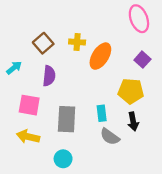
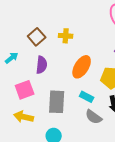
orange ellipse: (100, 56) -> (82, 67), moved
pink square: (29, 105) -> (25, 90), turned -30
cyan rectangle: (102, 113) -> (87, 97), turned -56

